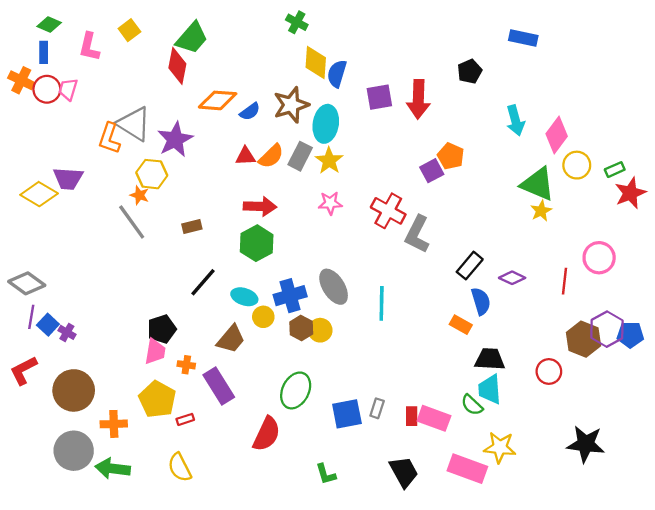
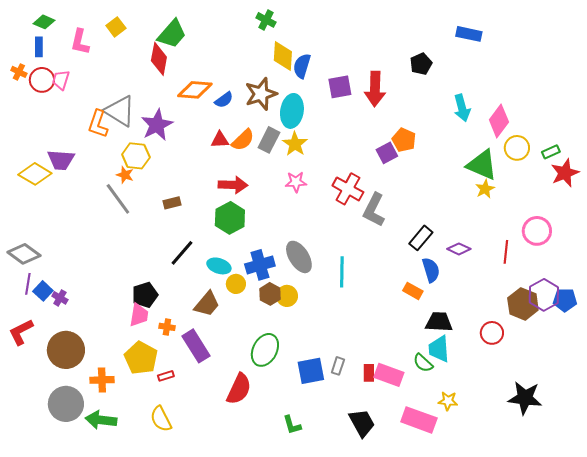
orange cross: (21, 80) -> (19, 72), size x0.7
yellow star: (500, 447) -> (448, 401), size x0.7

